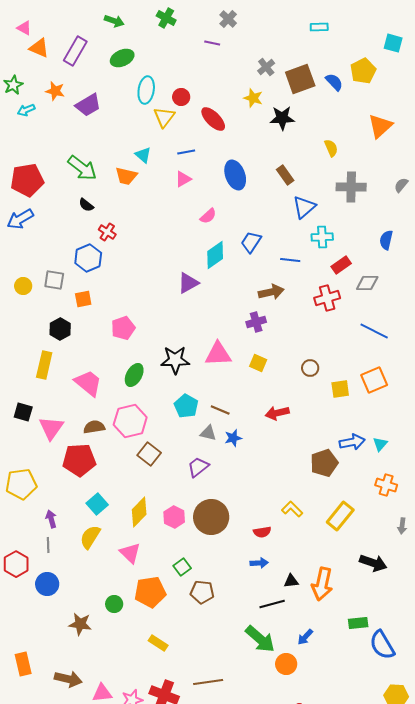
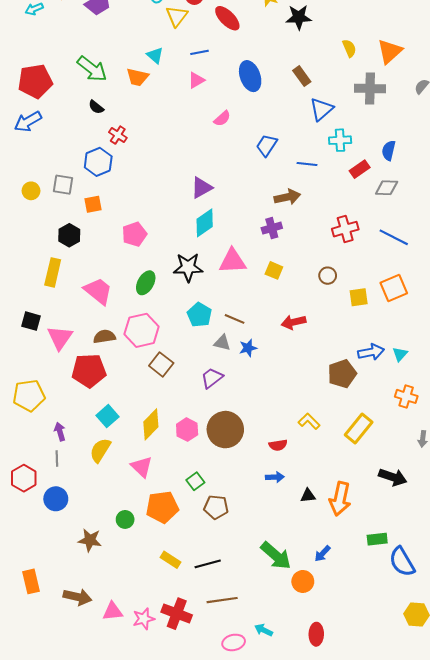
orange triangle: (380, 126) -> (390, 51), moved
blue semicircle: (386, 240) -> (389, 151), moved
cyan diamond: (215, 255) -> (205, 223), moved
red cross: (327, 298) -> (345, 229), moved
black line: (272, 604) -> (208, 564), moved

